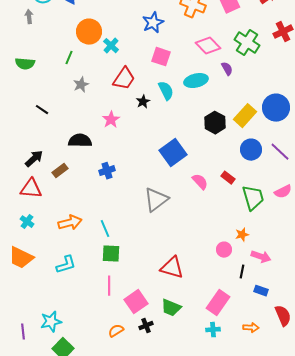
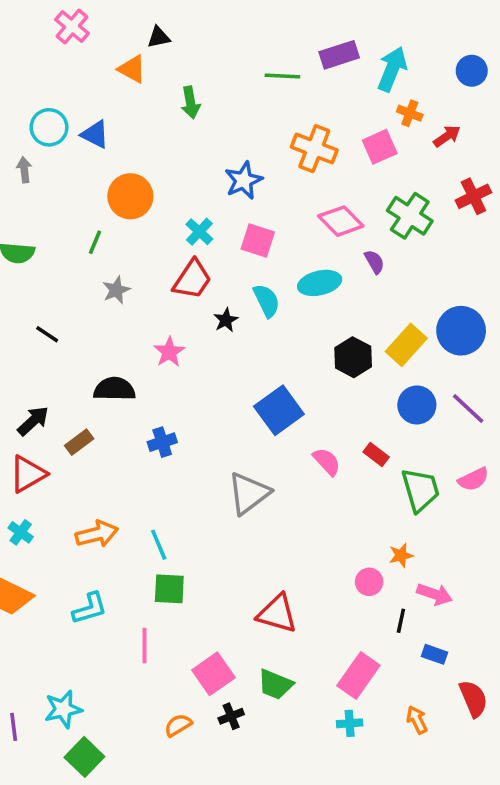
cyan cross: (111, 46) -> (199, 232), moved
red triangle: (31, 189) -> (28, 474), turned -35
pink line: (109, 286) -> (145, 646), moved
orange arrow: (251, 328) -> (417, 720), turned -119

